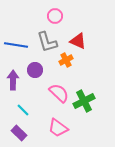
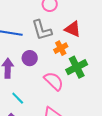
green cross: (84, 101) -> (77, 67), moved

